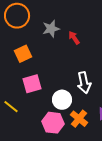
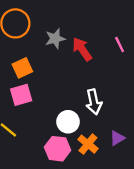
red arrow: (74, 38) -> (82, 49), size x1.5
pink square: (32, 84) -> (21, 95), moved

